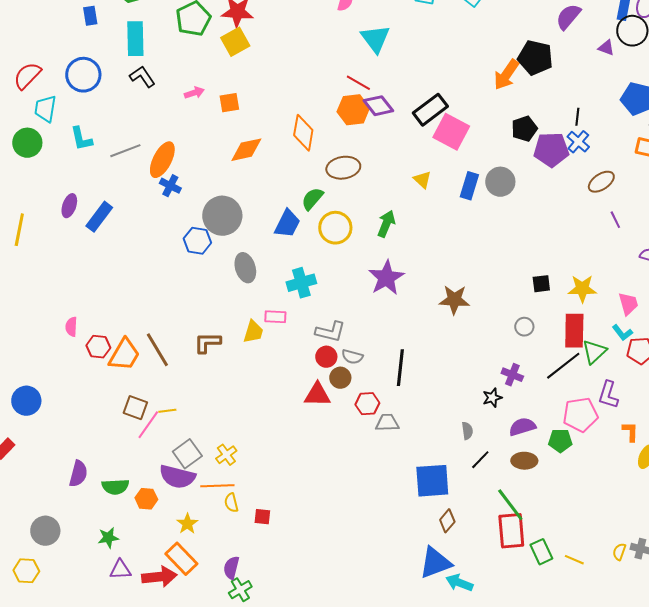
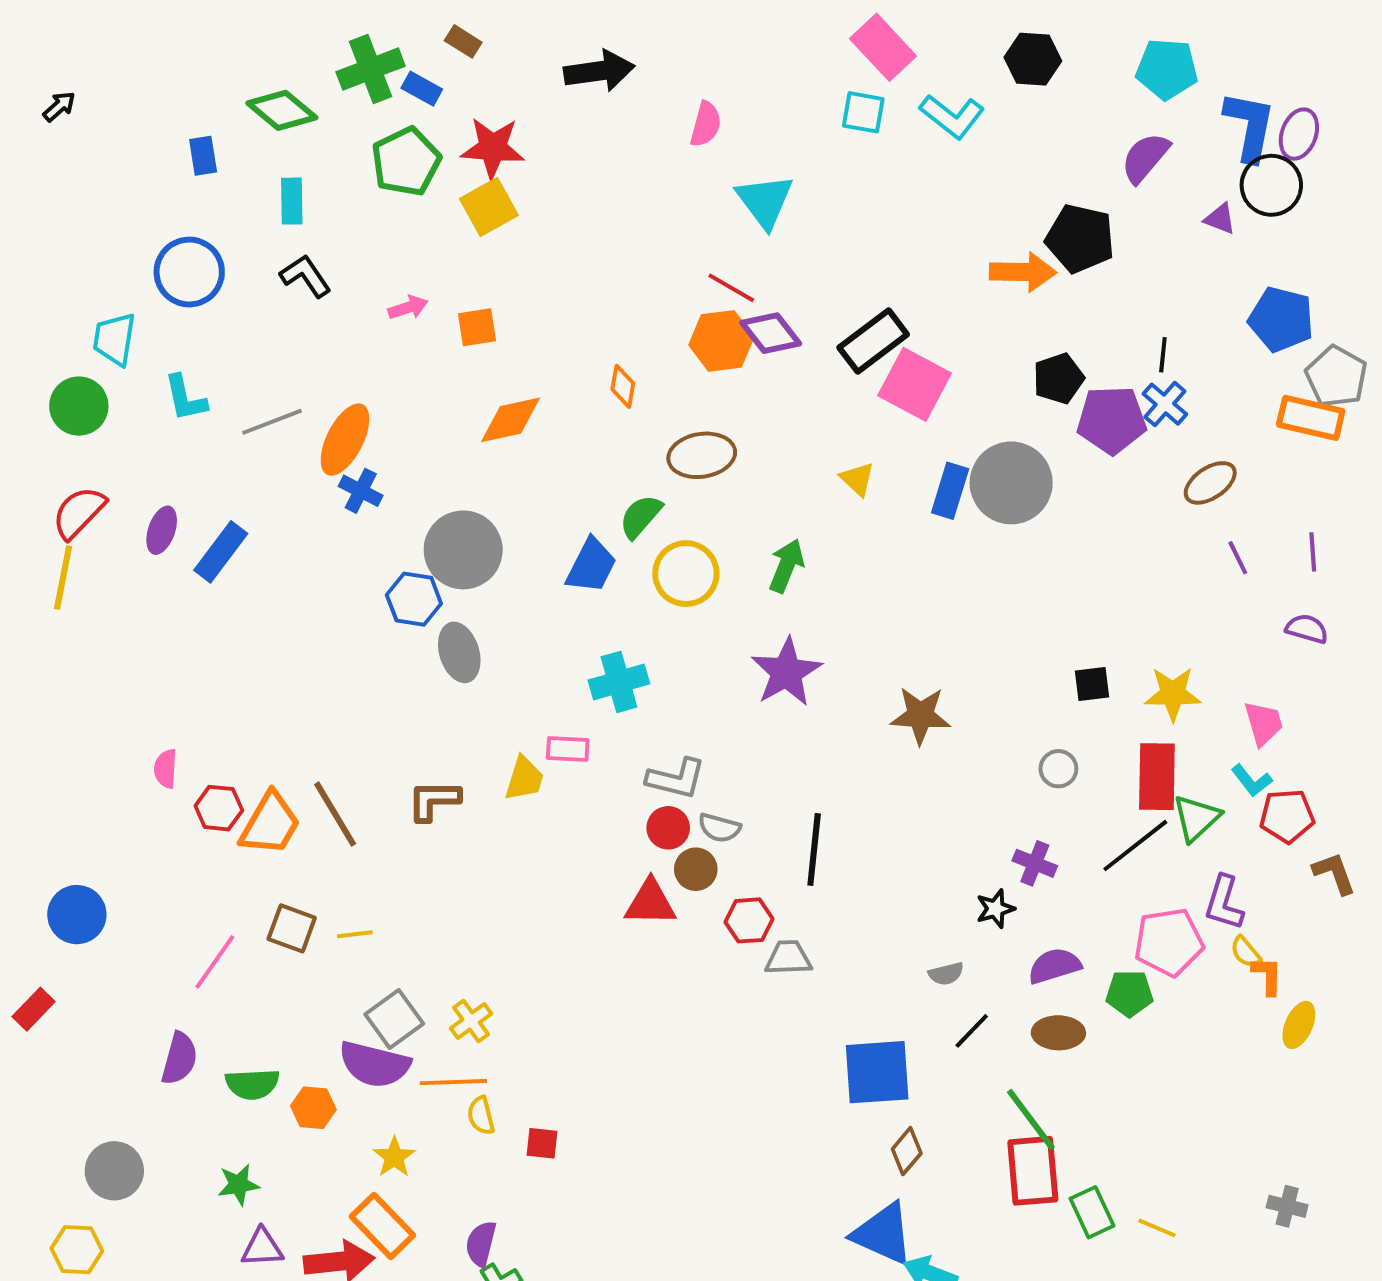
cyan rectangle: (135, 39) -> (292, 201), size x0.7
orange arrow: (506, 75) -> (1023, 272), turned -124
red semicircle: (27, 76) -> (79, 512), moved
orange diamond: (303, 133) -> (623, 386), size x0.6
gray circle: (500, 182) -> (1011, 483), size x1.4
gray ellipse: (245, 268) -> (459, 652), moved
pink line: (148, 425) -> (215, 962), moved
gray semicircle: (467, 431) -> (946, 974), turned 84
yellow semicircle: (619, 552) -> (1246, 952), moved, turned -60
blue triangle: (435, 563) -> (883, 1234), turned 45

